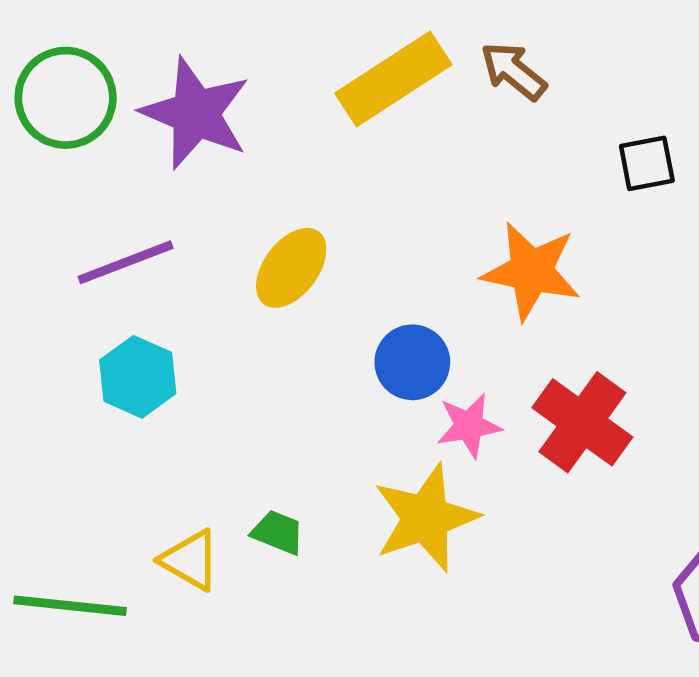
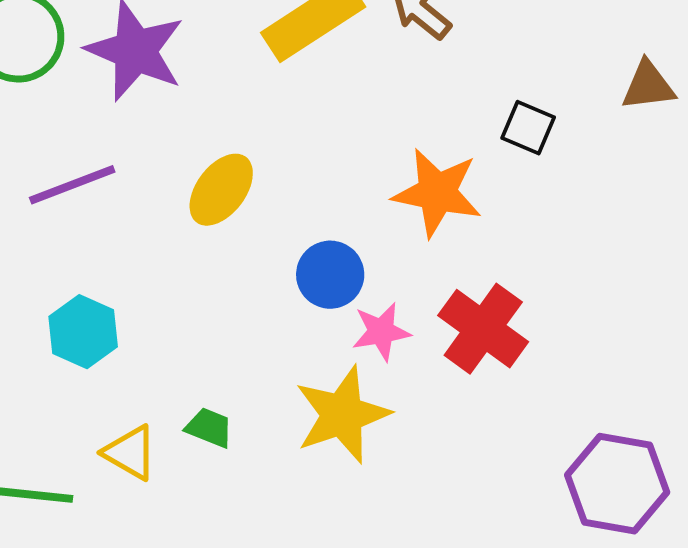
black square: (647, 163) -> (528, 128), moved, turned 34
cyan hexagon: (138, 377) -> (83, 332), moved

